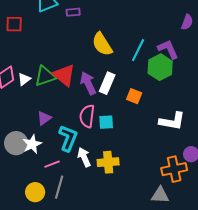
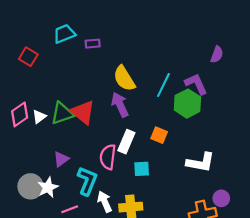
red square: (14, 24) -> (28, 57), turned 30
purple arrow: (88, 83) -> (120, 105), moved
white rectangle: (107, 83) -> (126, 142), moved
cyan square: (106, 122) -> (142, 169), moved

